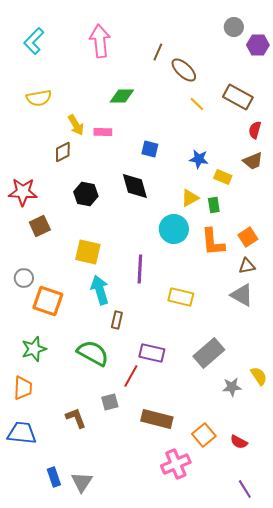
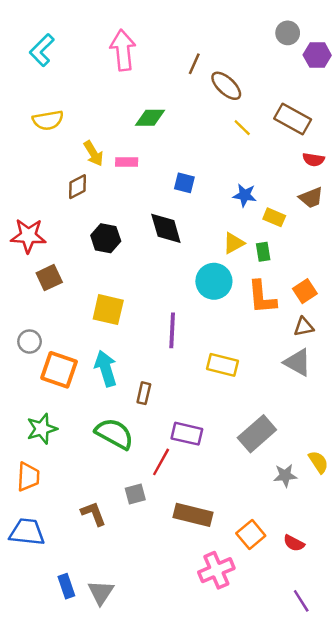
red semicircle: (255, 130) -> (313, 160), turned -96
cyan arrow: (100, 290) -> (106, 369), moved

